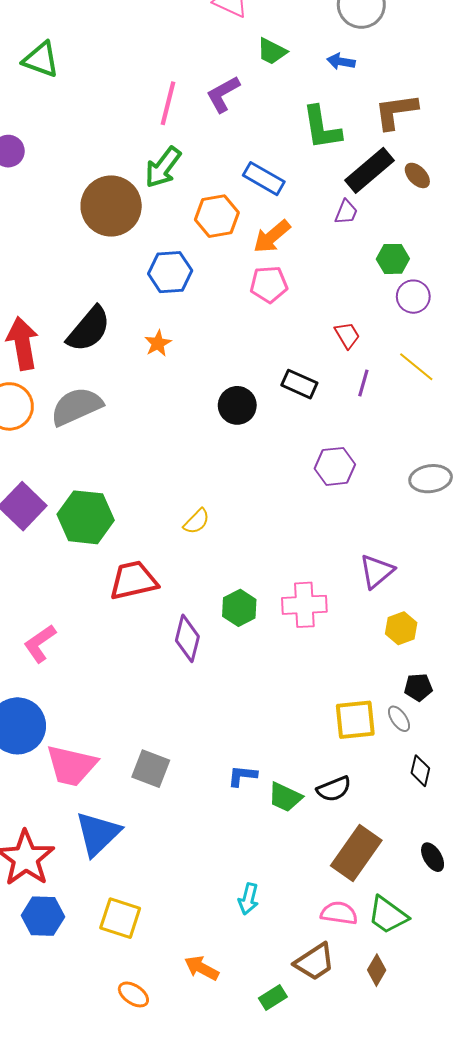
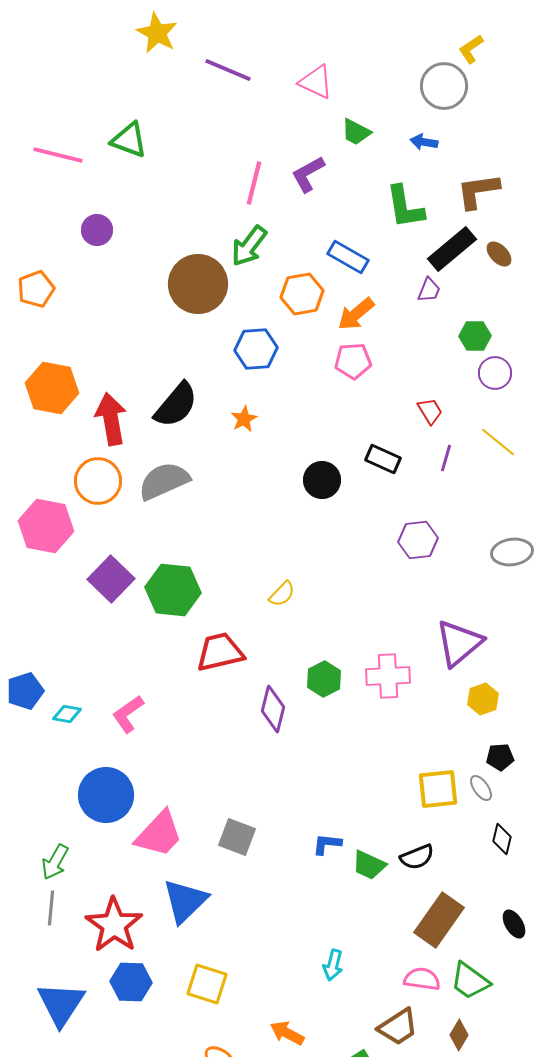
purple triangle: (377, 571) -> (459, 643), size x1.4
pink trapezoid: (71, 766) -> (159, 834), turned -60

